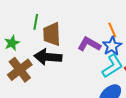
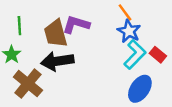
green line: (36, 22) -> (19, 26), moved
purple L-shape: (89, 44) -> (76, 24), moved

